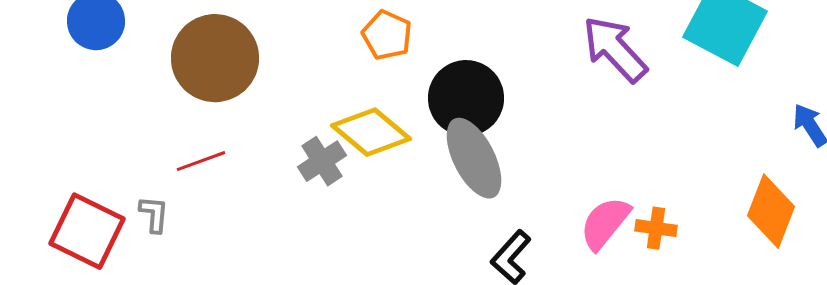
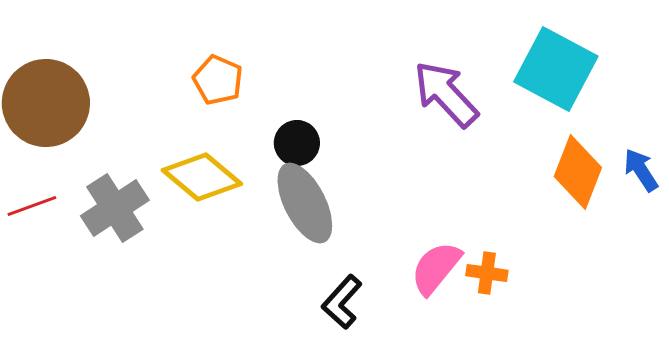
black circle: (466, 98) -> (297, 143), size x0.6
gray cross: (322, 161) -> (115, 208), moved, size x1.4
orange diamond: (771, 211) -> (578, 172), moved

